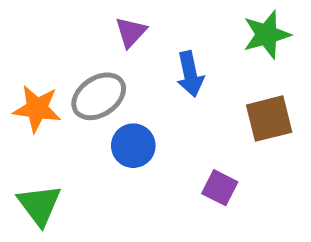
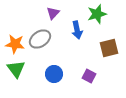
green star: (267, 35) -> (97, 14), moved
blue circle: (133, 146) -> (54, 74), moved
green triangle: (39, 205) -> (16, 69), moved

